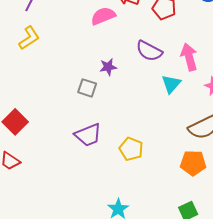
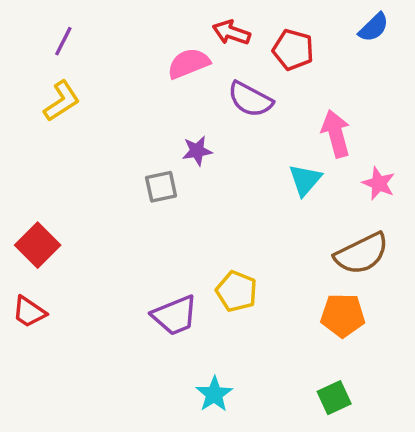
purple semicircle: (149, 51) -> (250, 99), moved
gray square: (87, 88) -> (161, 187), turned -30
purple trapezoid: (88, 135) -> (175, 315), moved

